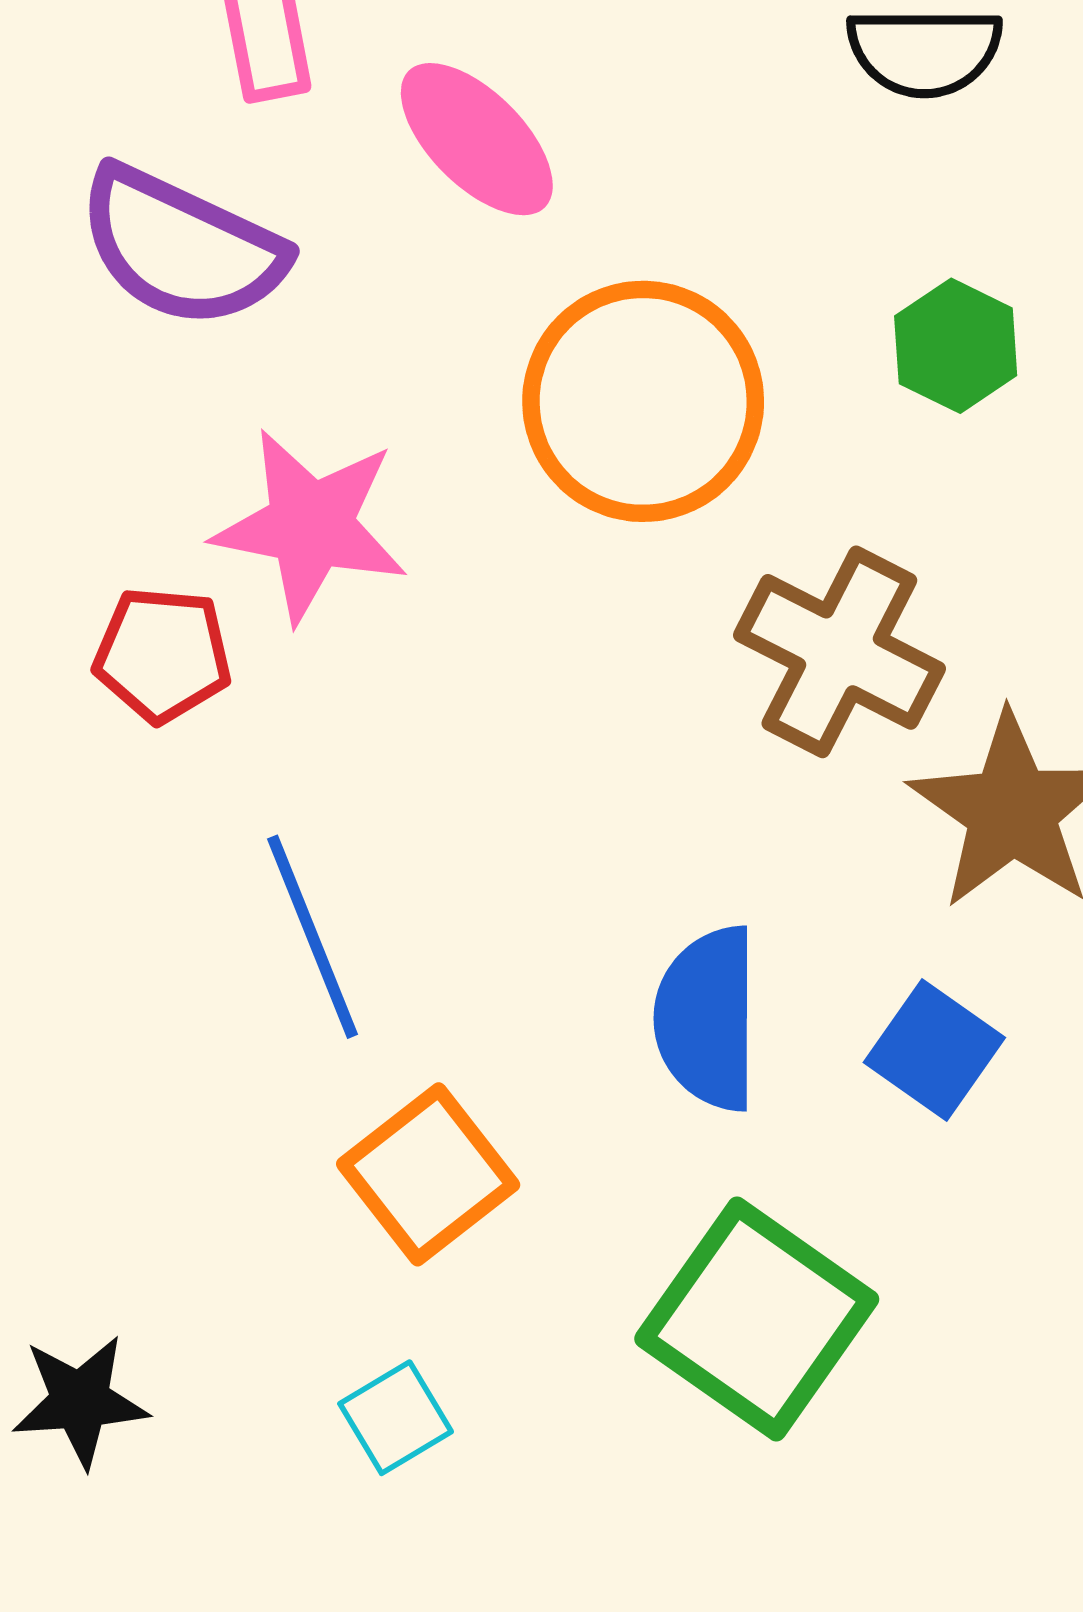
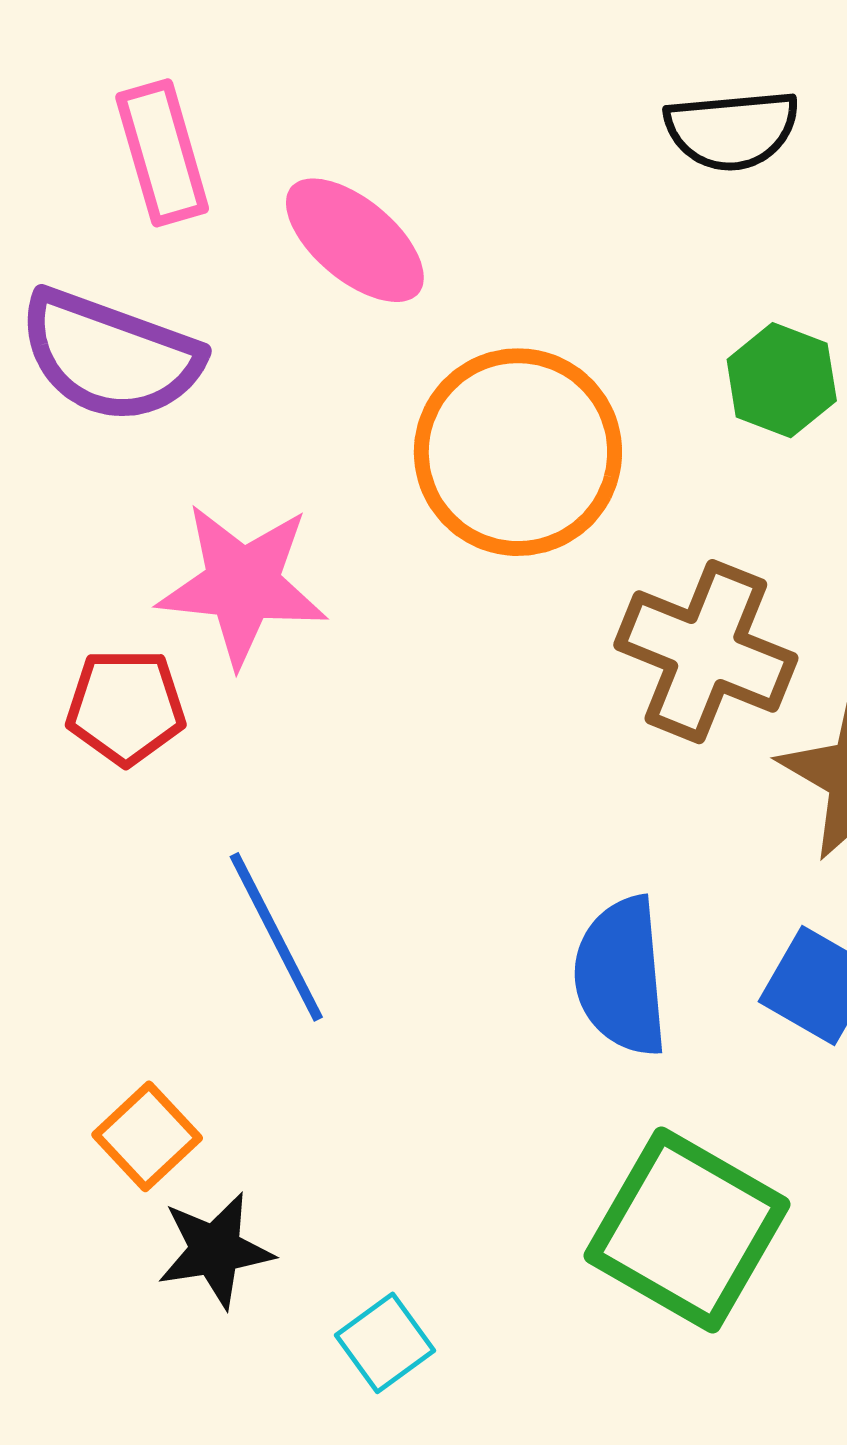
orange square: (428, 1174) -> (147, 1136), moved, size x0.7
black star: (80, 1401) -> (215, 1250), moved

